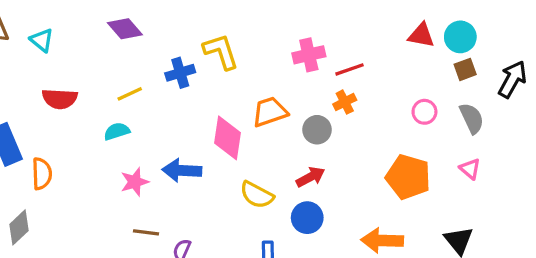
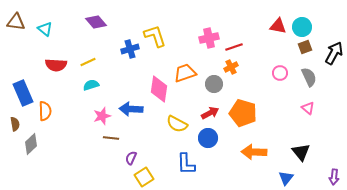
yellow line: (130, 94) -> (88, 62), moved
orange pentagon: (408, 177) -> (243, 113), moved
brown line: (146, 232) -> (111, 138), moved

